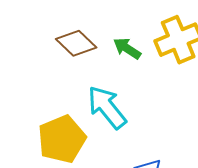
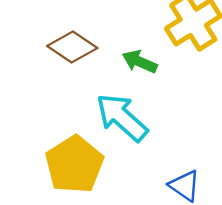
green arrow: (127, 48) -> (140, 62), moved

